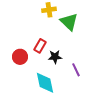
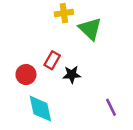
purple line: (76, 70) -> (111, 107), moved
cyan diamond: (45, 83) -> (40, 109), moved

